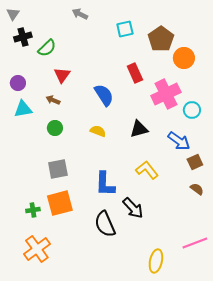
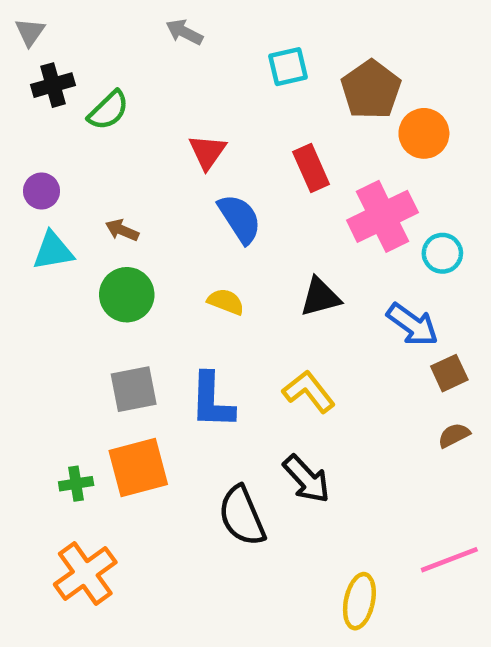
red triangle: (62, 75) -> (207, 152), moved
green circle: (55, 128) -> (127, 295), size x1.5
yellow L-shape: (147, 170) -> (309, 391), moved
blue L-shape: (105, 184) -> (212, 401), moved
brown semicircle: (197, 189) -> (454, 435), turned -64

